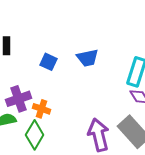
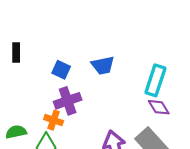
purple cross: (18, 99) -> (68, 101), moved

